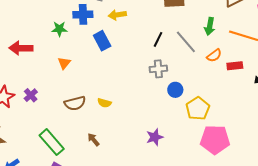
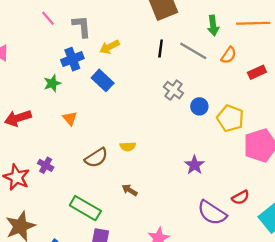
black line: (158, 39) -> (161, 48), moved
red rectangle: (235, 66) -> (257, 72), moved
gray cross: (158, 69) -> (173, 90), turned -30

